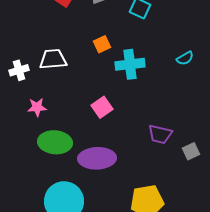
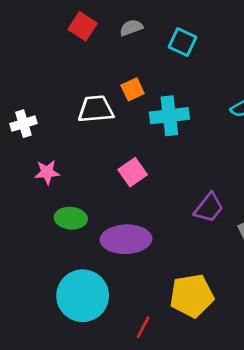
white trapezoid: (53, 59) -> (96, 109), moved
purple trapezoid: (160, 134) -> (209, 208), turned -65
green ellipse: (55, 142) -> (71, 218), size x0.7

